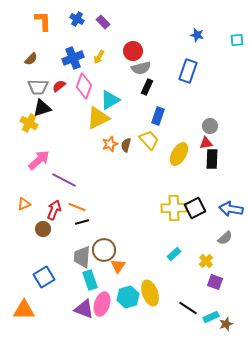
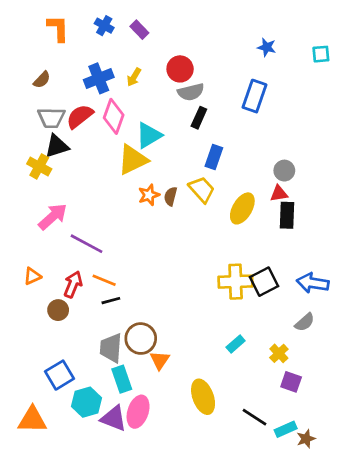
red semicircle: (59, 86) -> (80, 116), size x1.5
cyan hexagon: (128, 297) -> (87, 402), moved

